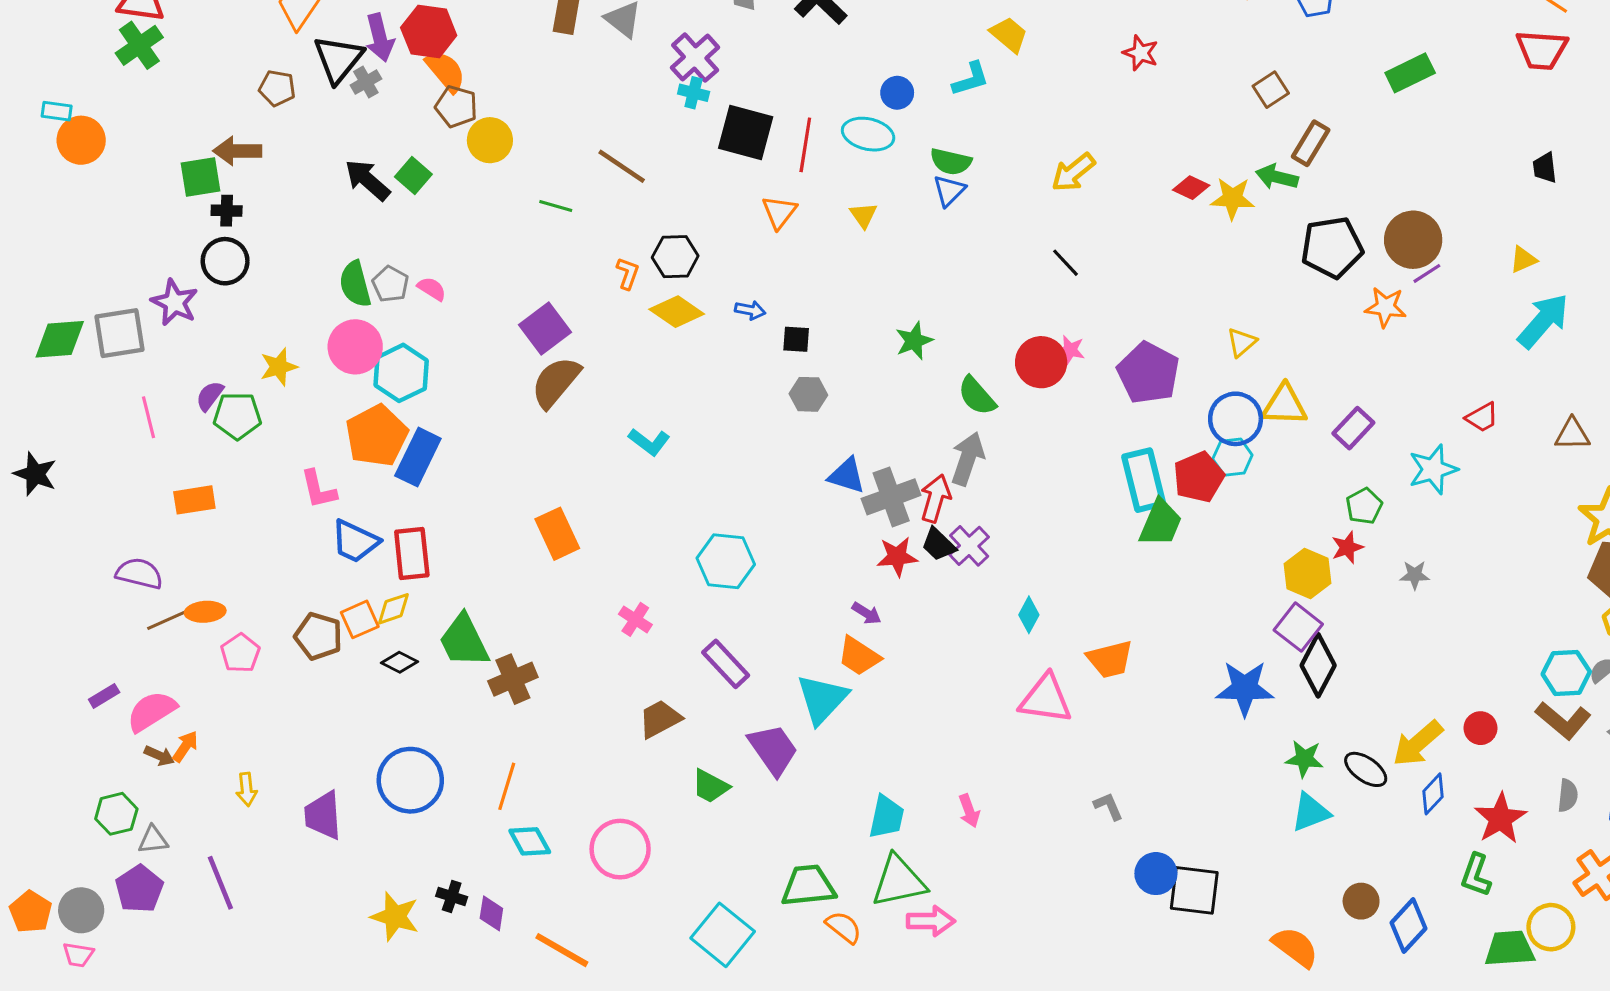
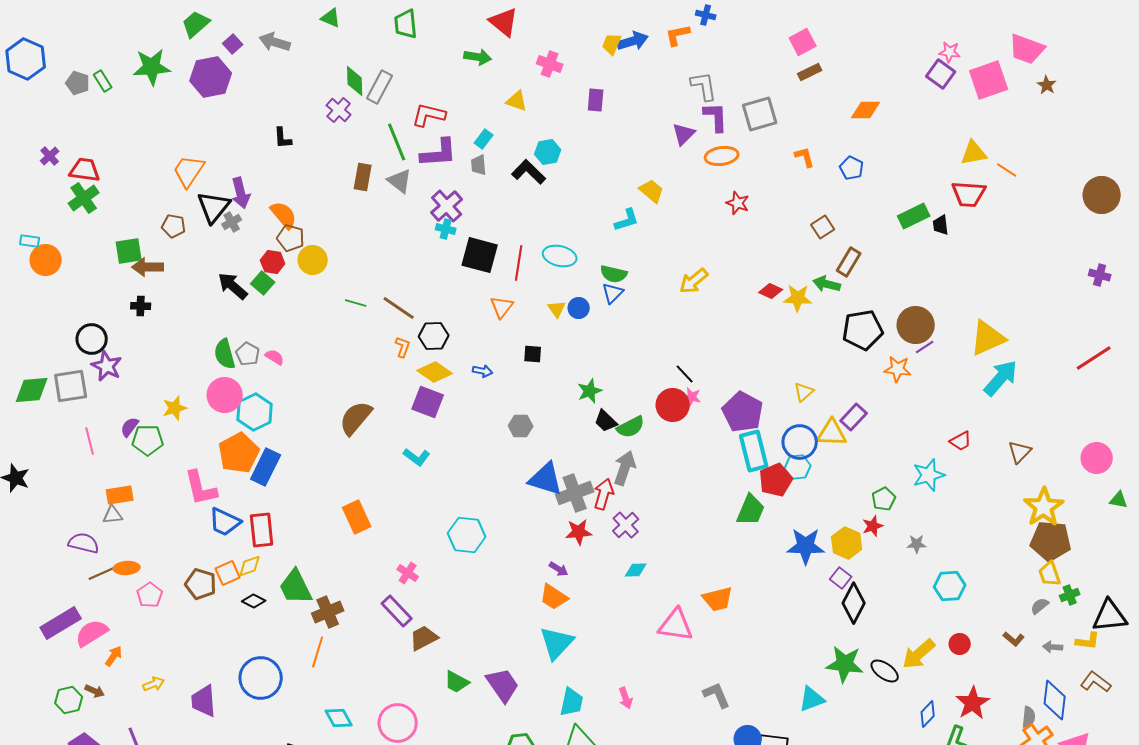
red hexagon: (429, 31) -> (273, 262), moved, size x0.7
red trapezoid: (1542, 50) -> (969, 194), moved
blue circle: (897, 93) -> (579, 308), moved
brown line: (622, 166) -> (399, 308), moved
black trapezoid: (1545, 168) -> (941, 225), moved
green square: (201, 177) -> (129, 251), moved
yellow triangle: (1523, 260) -> (988, 338), size x2.0
black circle: (225, 261) -> (92, 339), moved
black line: (1066, 263) -> (685, 374), moved
purple square: (545, 329) -> (428, 402), moved, turned -32
black square: (796, 339) -> (533, 354), moved
green semicircle: (977, 396) -> (631, 427), turned -76
purple rectangle: (1353, 428) -> (854, 417), moved
brown triangle: (1572, 434) -> (1020, 452), turned -45
blue triangle: (847, 475) -> (546, 479), size x1.4
cyan rectangle: (1144, 480) -> (754, 451), moved
pink L-shape: (318, 489) -> (201, 488), size x1.4
black trapezoid: (939, 544) -> (606, 421), moved
cyan diamond: (1029, 615) -> (636, 570), moved, turned 60
purple square: (1298, 627) -> (841, 578), size x0.7
purple rectangle: (726, 664) -> (397, 611), moved
cyan hexagon: (1566, 673) -> (950, 586), moved
blue star: (1245, 688) -> (806, 546), moved
purple rectangle: (104, 696) -> (61, 623), size x2.0
cyan triangle: (822, 699) -> (557, 643), moved
brown L-shape: (1563, 720) -> (1014, 639), size x0.6
purple trapezoid: (773, 750) -> (503, 685), moved
brown arrow: (159, 756) -> (95, 691), moved
green star: (1304, 759) -> (845, 664), size x1.5
orange line: (507, 786) -> (318, 652), moved
yellow arrow: (246, 789) -> (154, 684), turned -105
blue diamond: (1433, 794) -> (928, 714), moved
gray semicircle: (1568, 795) -> (1029, 717), moved
gray L-shape: (1108, 806) -> (717, 695), size x1.4
cyan triangle: (1311, 812) -> (812, 699), moved
gray triangle: (153, 840) -> (113, 515), moved

